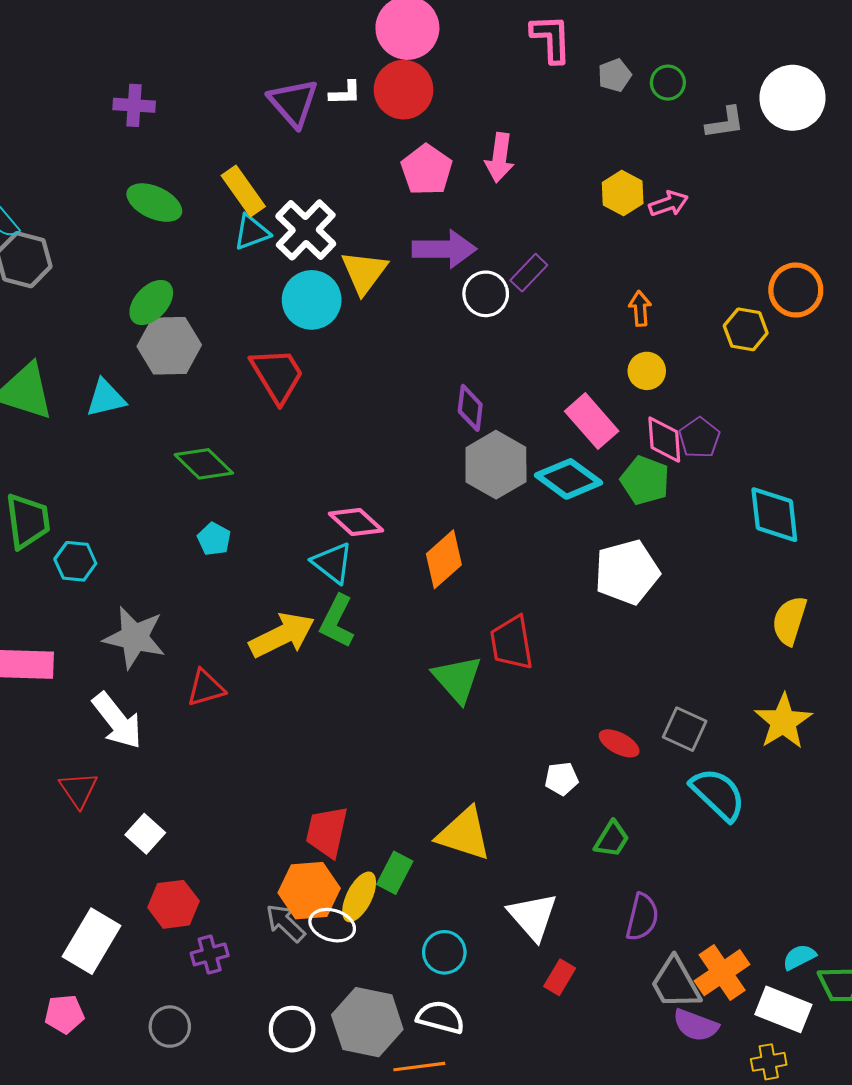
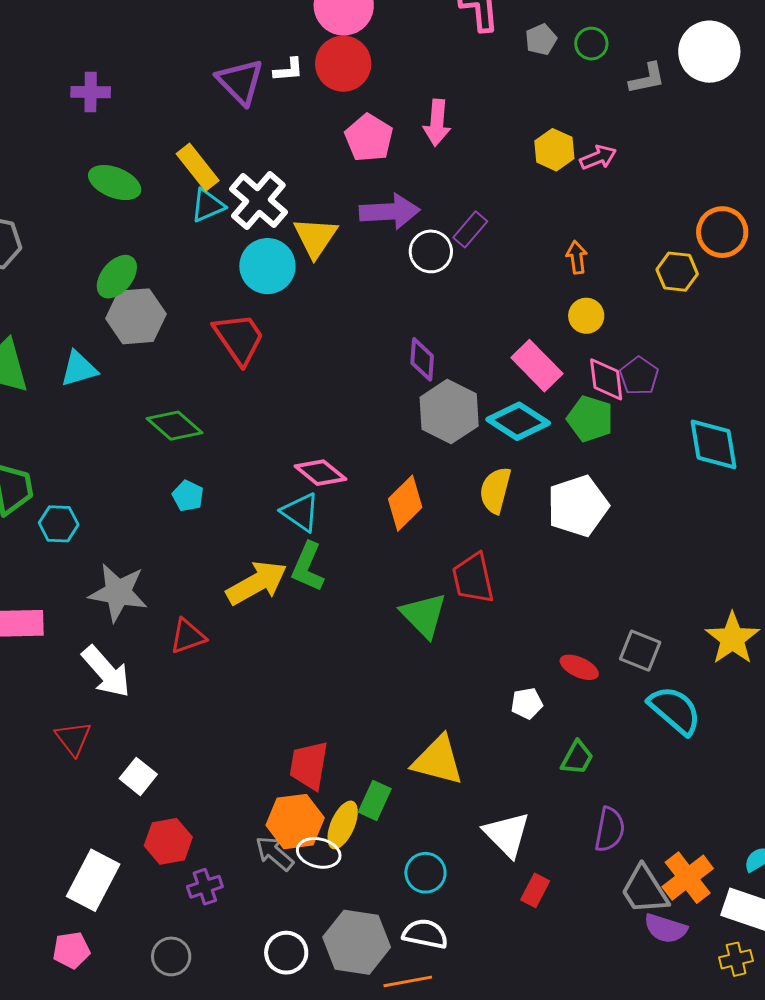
yellow semicircle: (789, 621) -> (495, 490), moved

